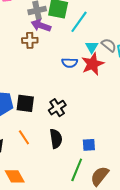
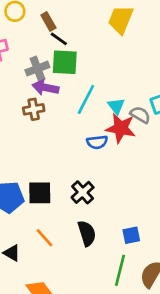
cyan line: (79, 22) -> (86, 99), moved
gray semicircle: (109, 45) -> (140, 115), moved
blue semicircle: (70, 63) -> (97, 142), moved
red star: (93, 64) -> (121, 128), turned -30

